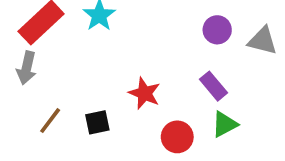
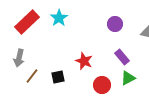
purple circle: (217, 30) -> (115, 24), moved
gray arrow: (27, 68) -> (19, 58), moved

